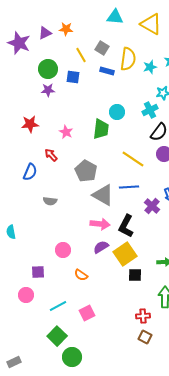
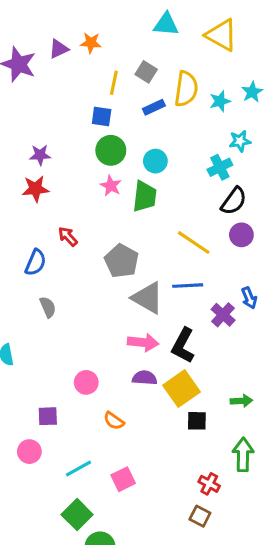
yellow line: (81, 55) -> (114, 83), turned 42
green circle: (48, 69) -> (111, 150), moved
blue rectangle: (107, 71) -> (154, 107), turned -40
purple star: (48, 90) -> (40, 155), moved
cyan circle: (117, 112) -> (155, 161), moved
pink star: (66, 132) -> (111, 186), moved
gray semicircle: (50, 201) -> (48, 307), moved, turned -120
purple semicircle: (101, 247) -> (145, 378), turned 35
red cross: (143, 316) -> (209, 484), turned 32
brown square: (145, 337) -> (200, 516), moved

